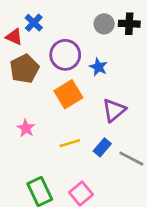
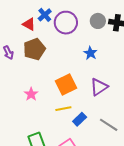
purple circle: (65, 55) -> (66, 23), moved
orange square: (68, 94) -> (66, 85), moved
blue rectangle: (102, 147) -> (80, 119), moved

